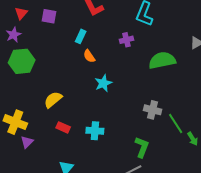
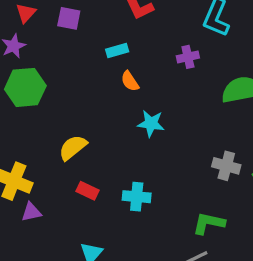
cyan rectangle: (81, 36) -> (117, 51), turned 48
cyan star: (103, 83) -> (151, 123), turned 30
purple triangle: (27, 142) -> (31, 212), turned 32
green L-shape: (142, 147) -> (209, 223), turned -100

